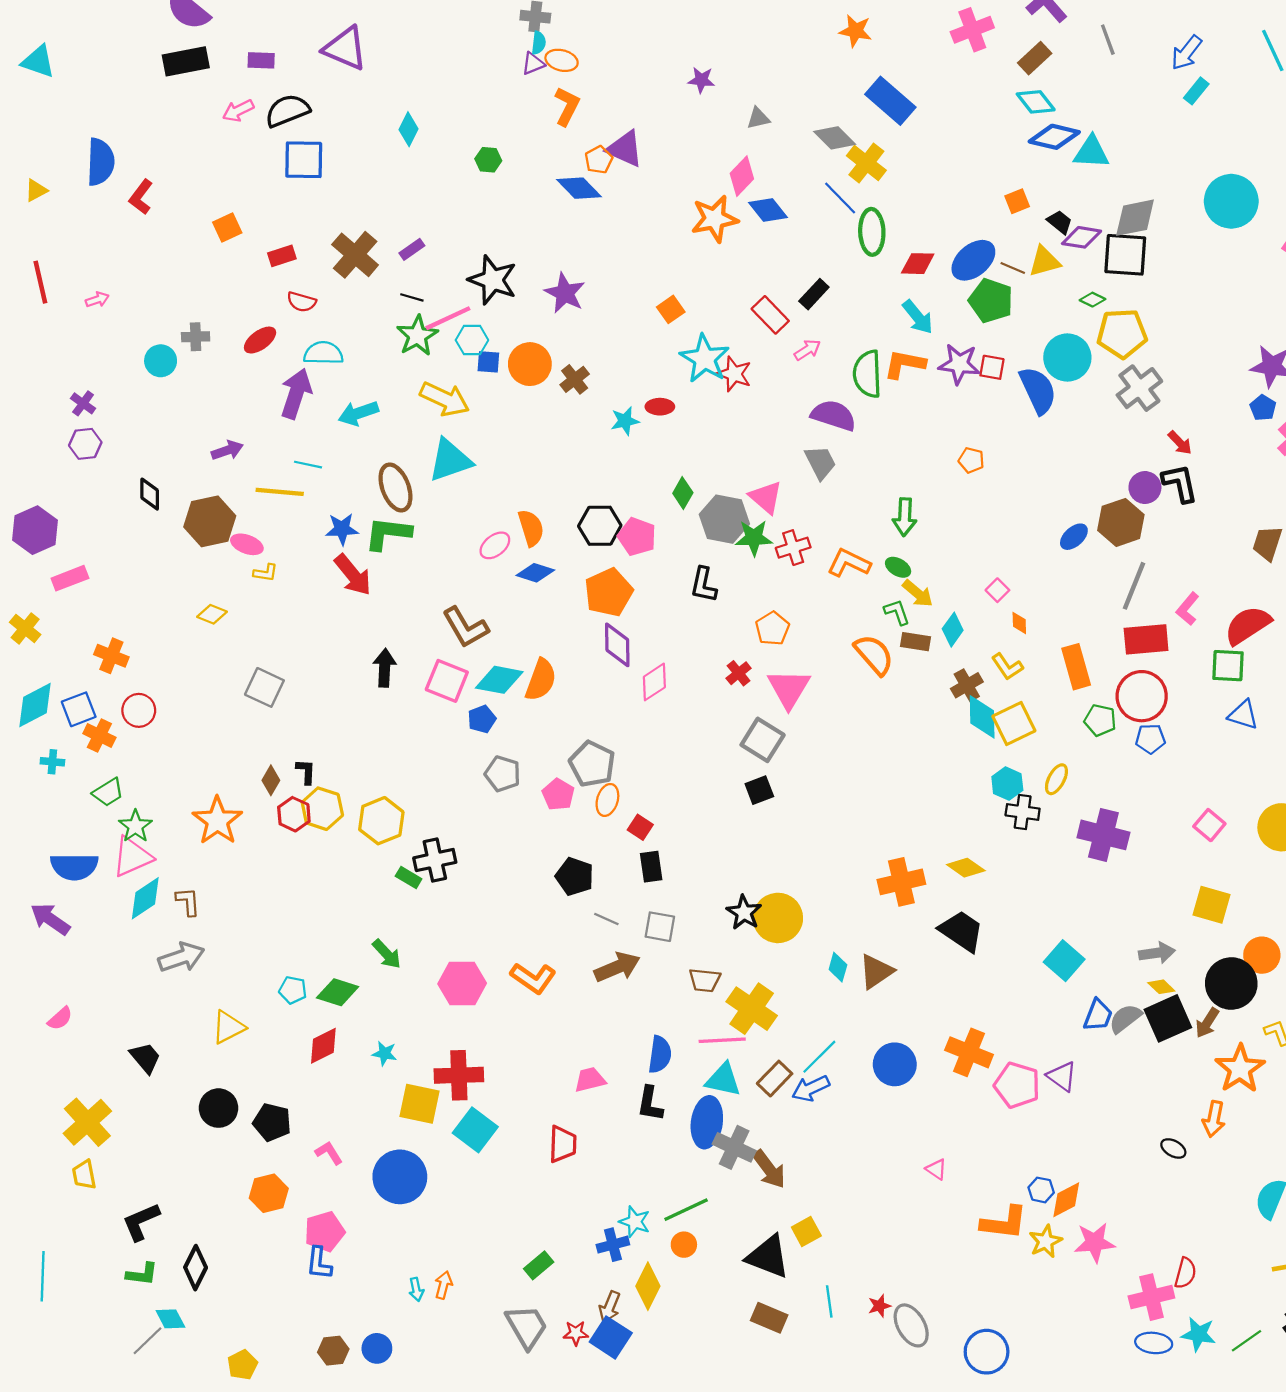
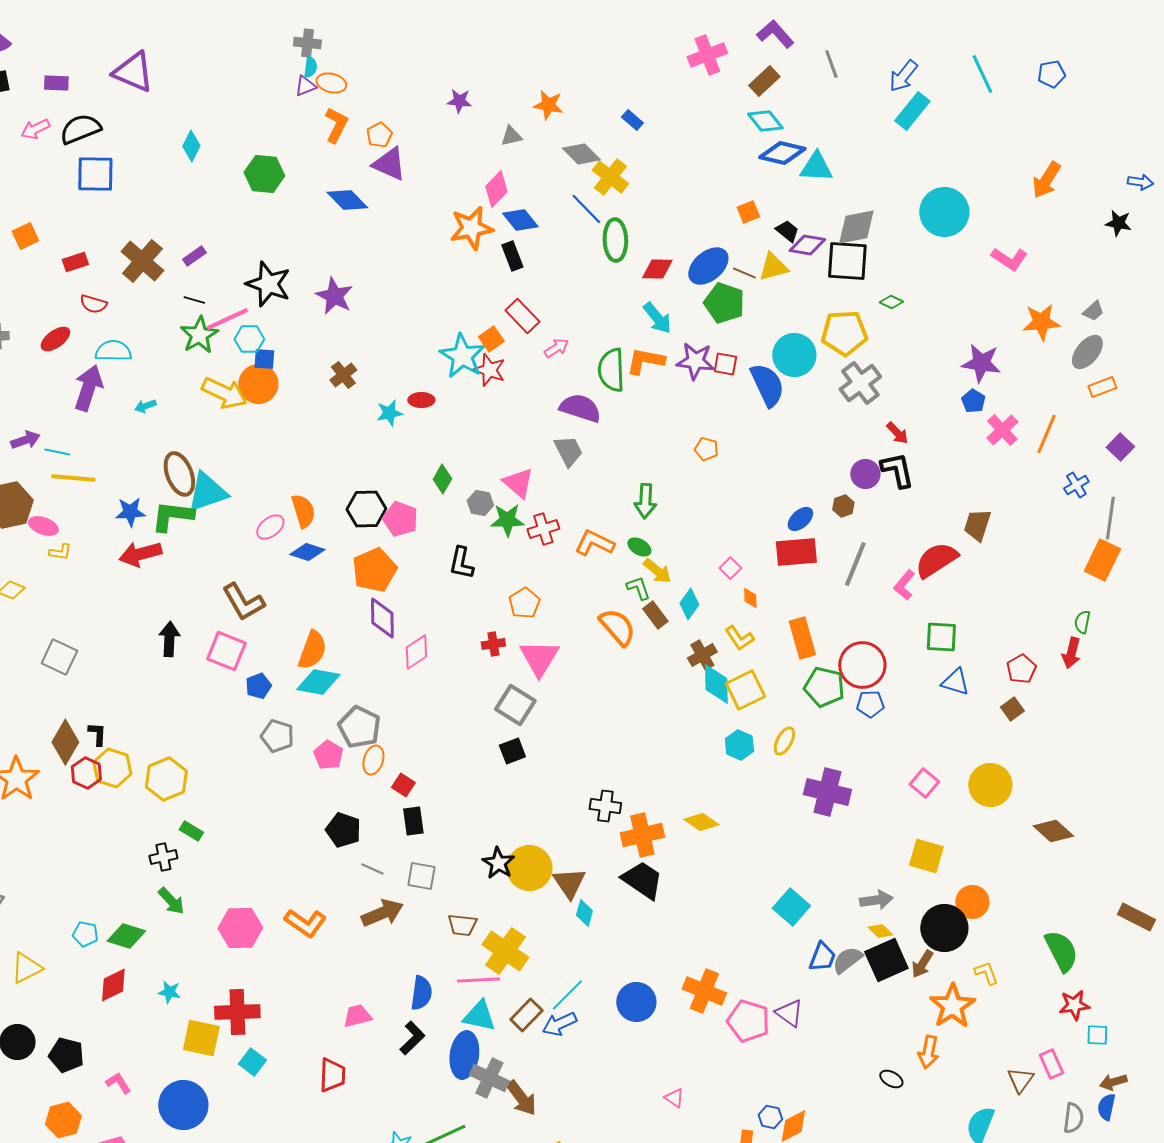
orange star: (855, 31) -> (548, 105), moved
cyan rectangle: (1196, 91) -> (912, 111), size x1.5
blue rectangle: (890, 101) -> (632, 120), size x0.5
green hexagon: (488, 160) -> (264, 174), size x1.6
orange pentagon: (599, 160) -> (379, 135), moved
black rectangle: (814, 294) -> (512, 256), moved, turned -64
green diamond: (1092, 300) -> (891, 302), moved
orange square: (671, 309) -> (491, 339), moved
orange circle: (530, 364) -> (258, 384), moved
cyan arrow: (358, 413) -> (145, 406), size x0.6
cyan triangle: (450, 460) -> (207, 492), moved
cyan line: (308, 465) -> (57, 452), moved
gray hexagon: (724, 519) -> (480, 503), size x0.6
brown hexagon: (1121, 522) -> (843, 506), size x0.5
red arrow: (353, 575) -> (140, 554), turned 114
red semicircle: (1248, 625) -> (936, 560), moved
red rectangle: (1146, 639) -> (796, 552), moved
brown rectangle: (916, 642) -> (655, 615), turned 44
red cross: (739, 673) -> (493, 644), turned 30
cyan diamond: (499, 680) -> (318, 682), moved
green pentagon: (1100, 720) -> (824, 687), size x1.4
brown diamond: (271, 780) -> (65, 742), size x1.6
black cross: (1023, 812) -> (605, 806), moved
black cross: (435, 860) -> (163, 857), moved, size x0.7
black trapezoid: (961, 931) -> (642, 880), moved
brown triangle: (876, 971) -> (569, 883), moved, turned -30
black L-shape: (650, 1104) -> (412, 1038), turned -144
cyan square: (475, 1130) -> (252, 1062), size x0.7

